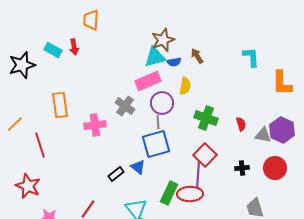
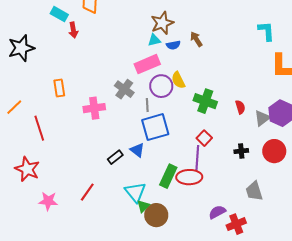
cyan rectangle: (53, 50) -> (59, 14), moved
cyan triangle: (155, 57) -> (154, 40), size x0.6
cyan L-shape: (251, 57) -> (266, 31), moved
yellow semicircle: (185, 86) -> (178, 80), moved, turned 144
orange rectangle: (60, 105) -> (59, 88), size x0.7
gray line: (158, 122) -> (147, 105), moved
gray triangle: (263, 135) -> (262, 118), turned -48
red square: (205, 155) -> (204, 138), size x0.7

